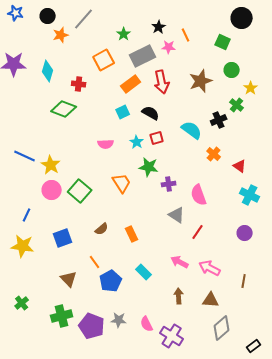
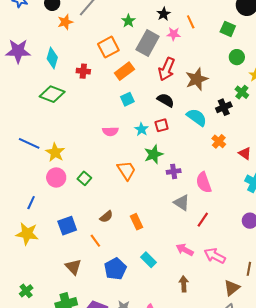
gray rectangle: (143, 56) -> (148, 43), turned -35
brown star: (201, 81) -> (197, 79), moved
red arrow: (162, 82) -> (167, 69), turned 35
orange rectangle: (131, 84) -> (124, 71), moved
green diamond: (64, 109) -> (52, 94), moved
black semicircle: (151, 113) -> (166, 100), moved
green star: (149, 167) -> (154, 154), turned -30
green square: (80, 191) -> (84, 178), size x0.6
orange line: (95, 262) -> (95, 241), moved
brown triangle: (211, 300) -> (232, 288), moved, turned -42

